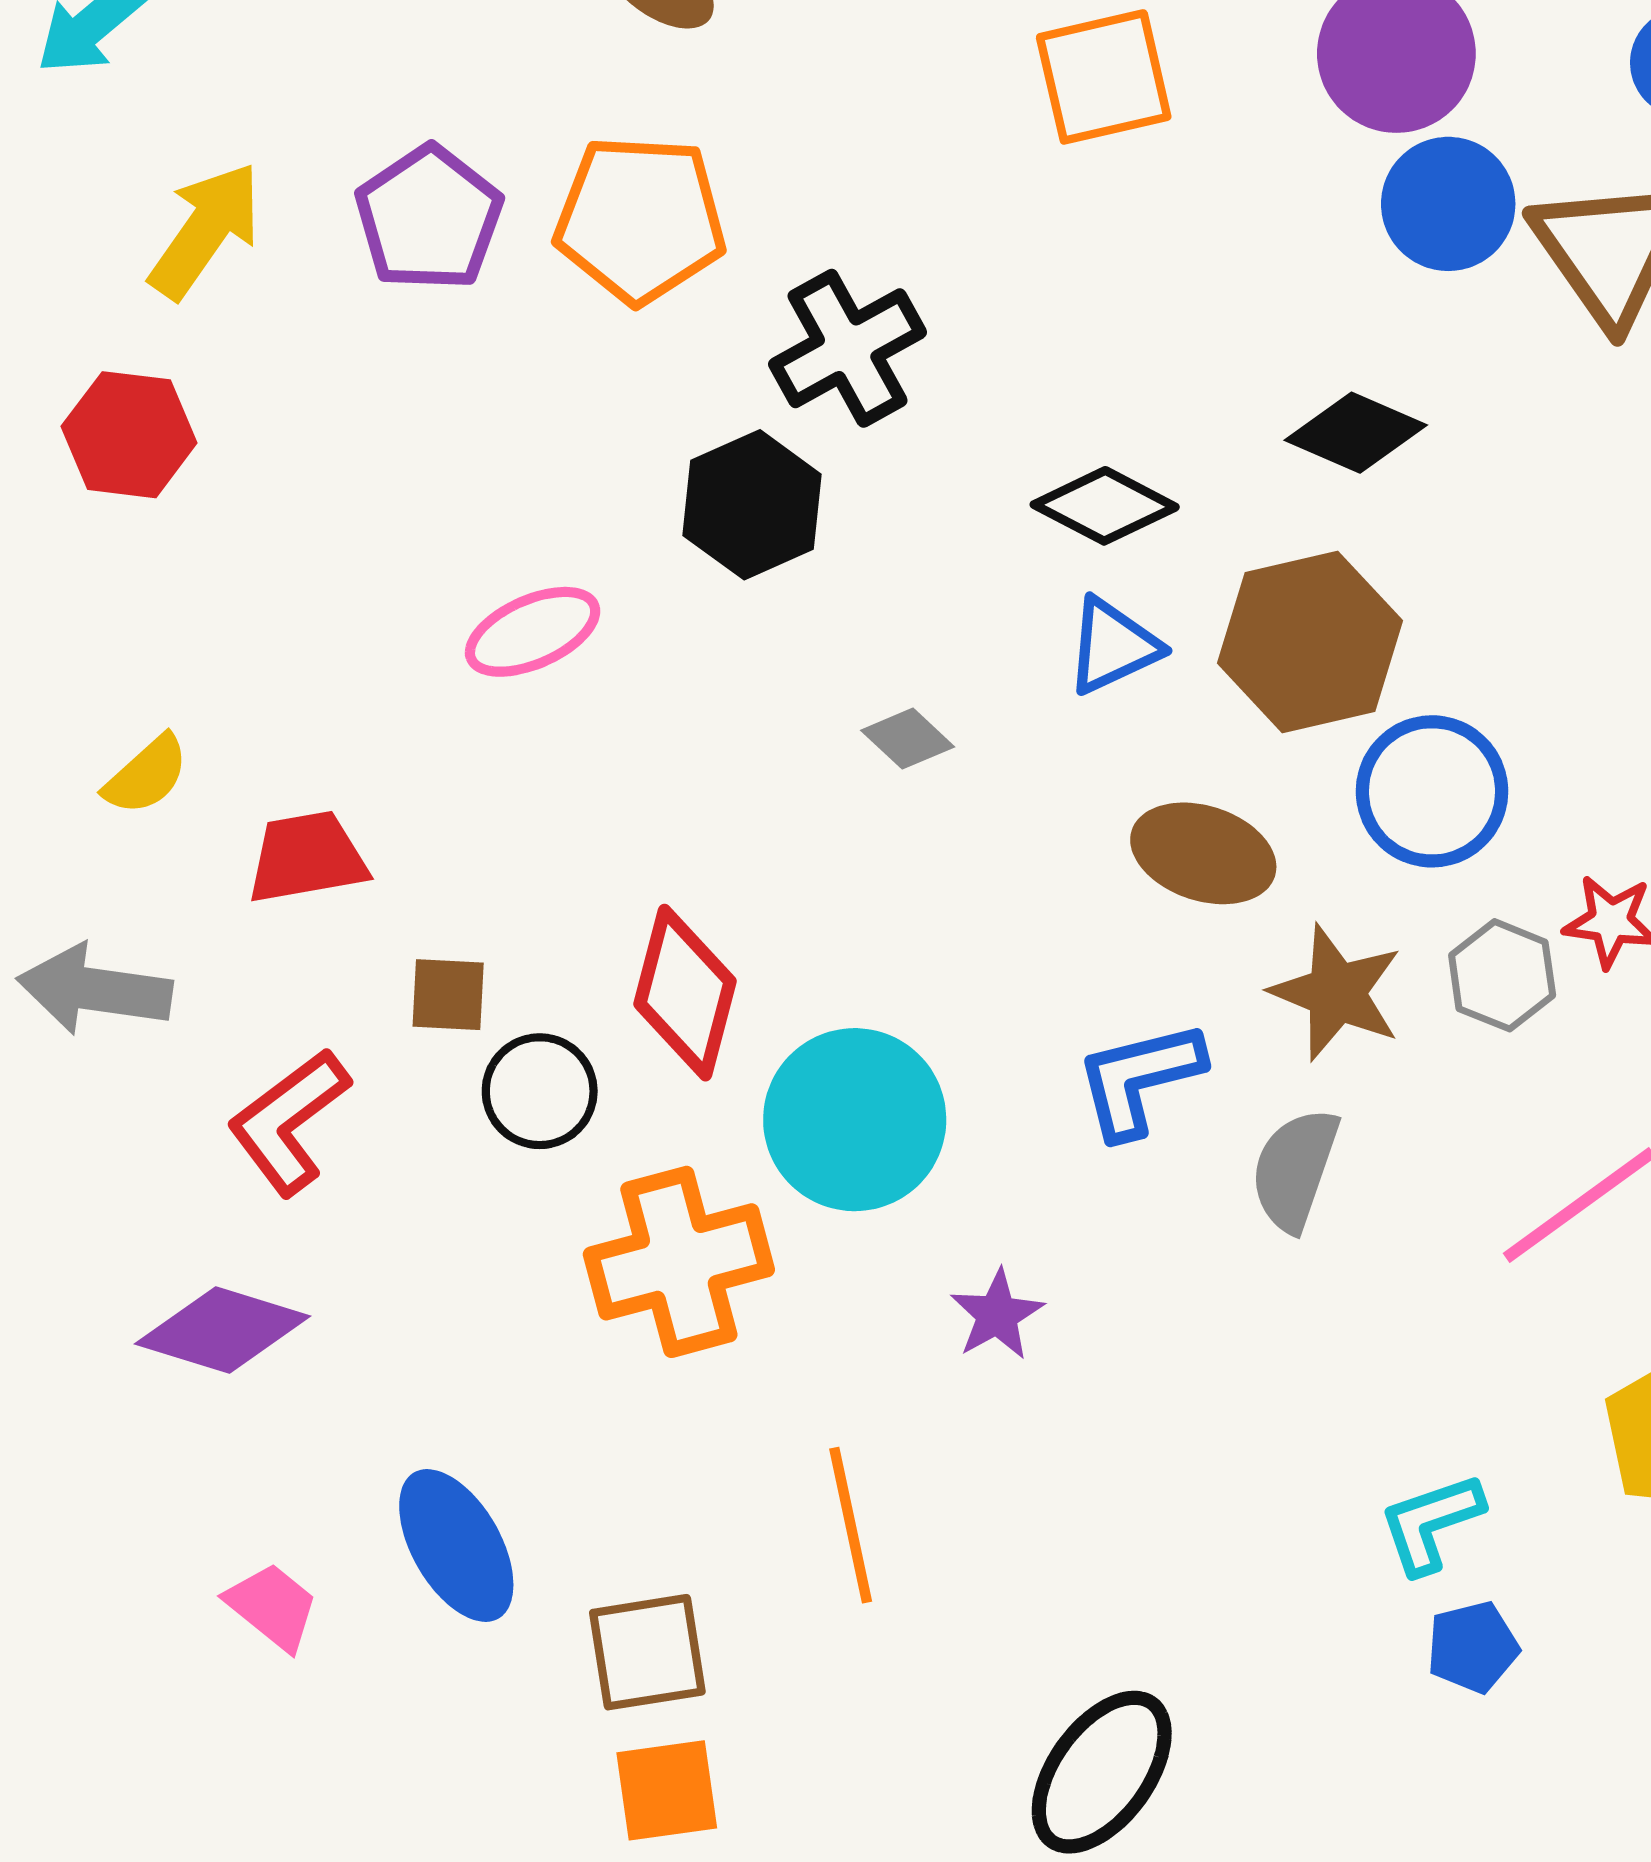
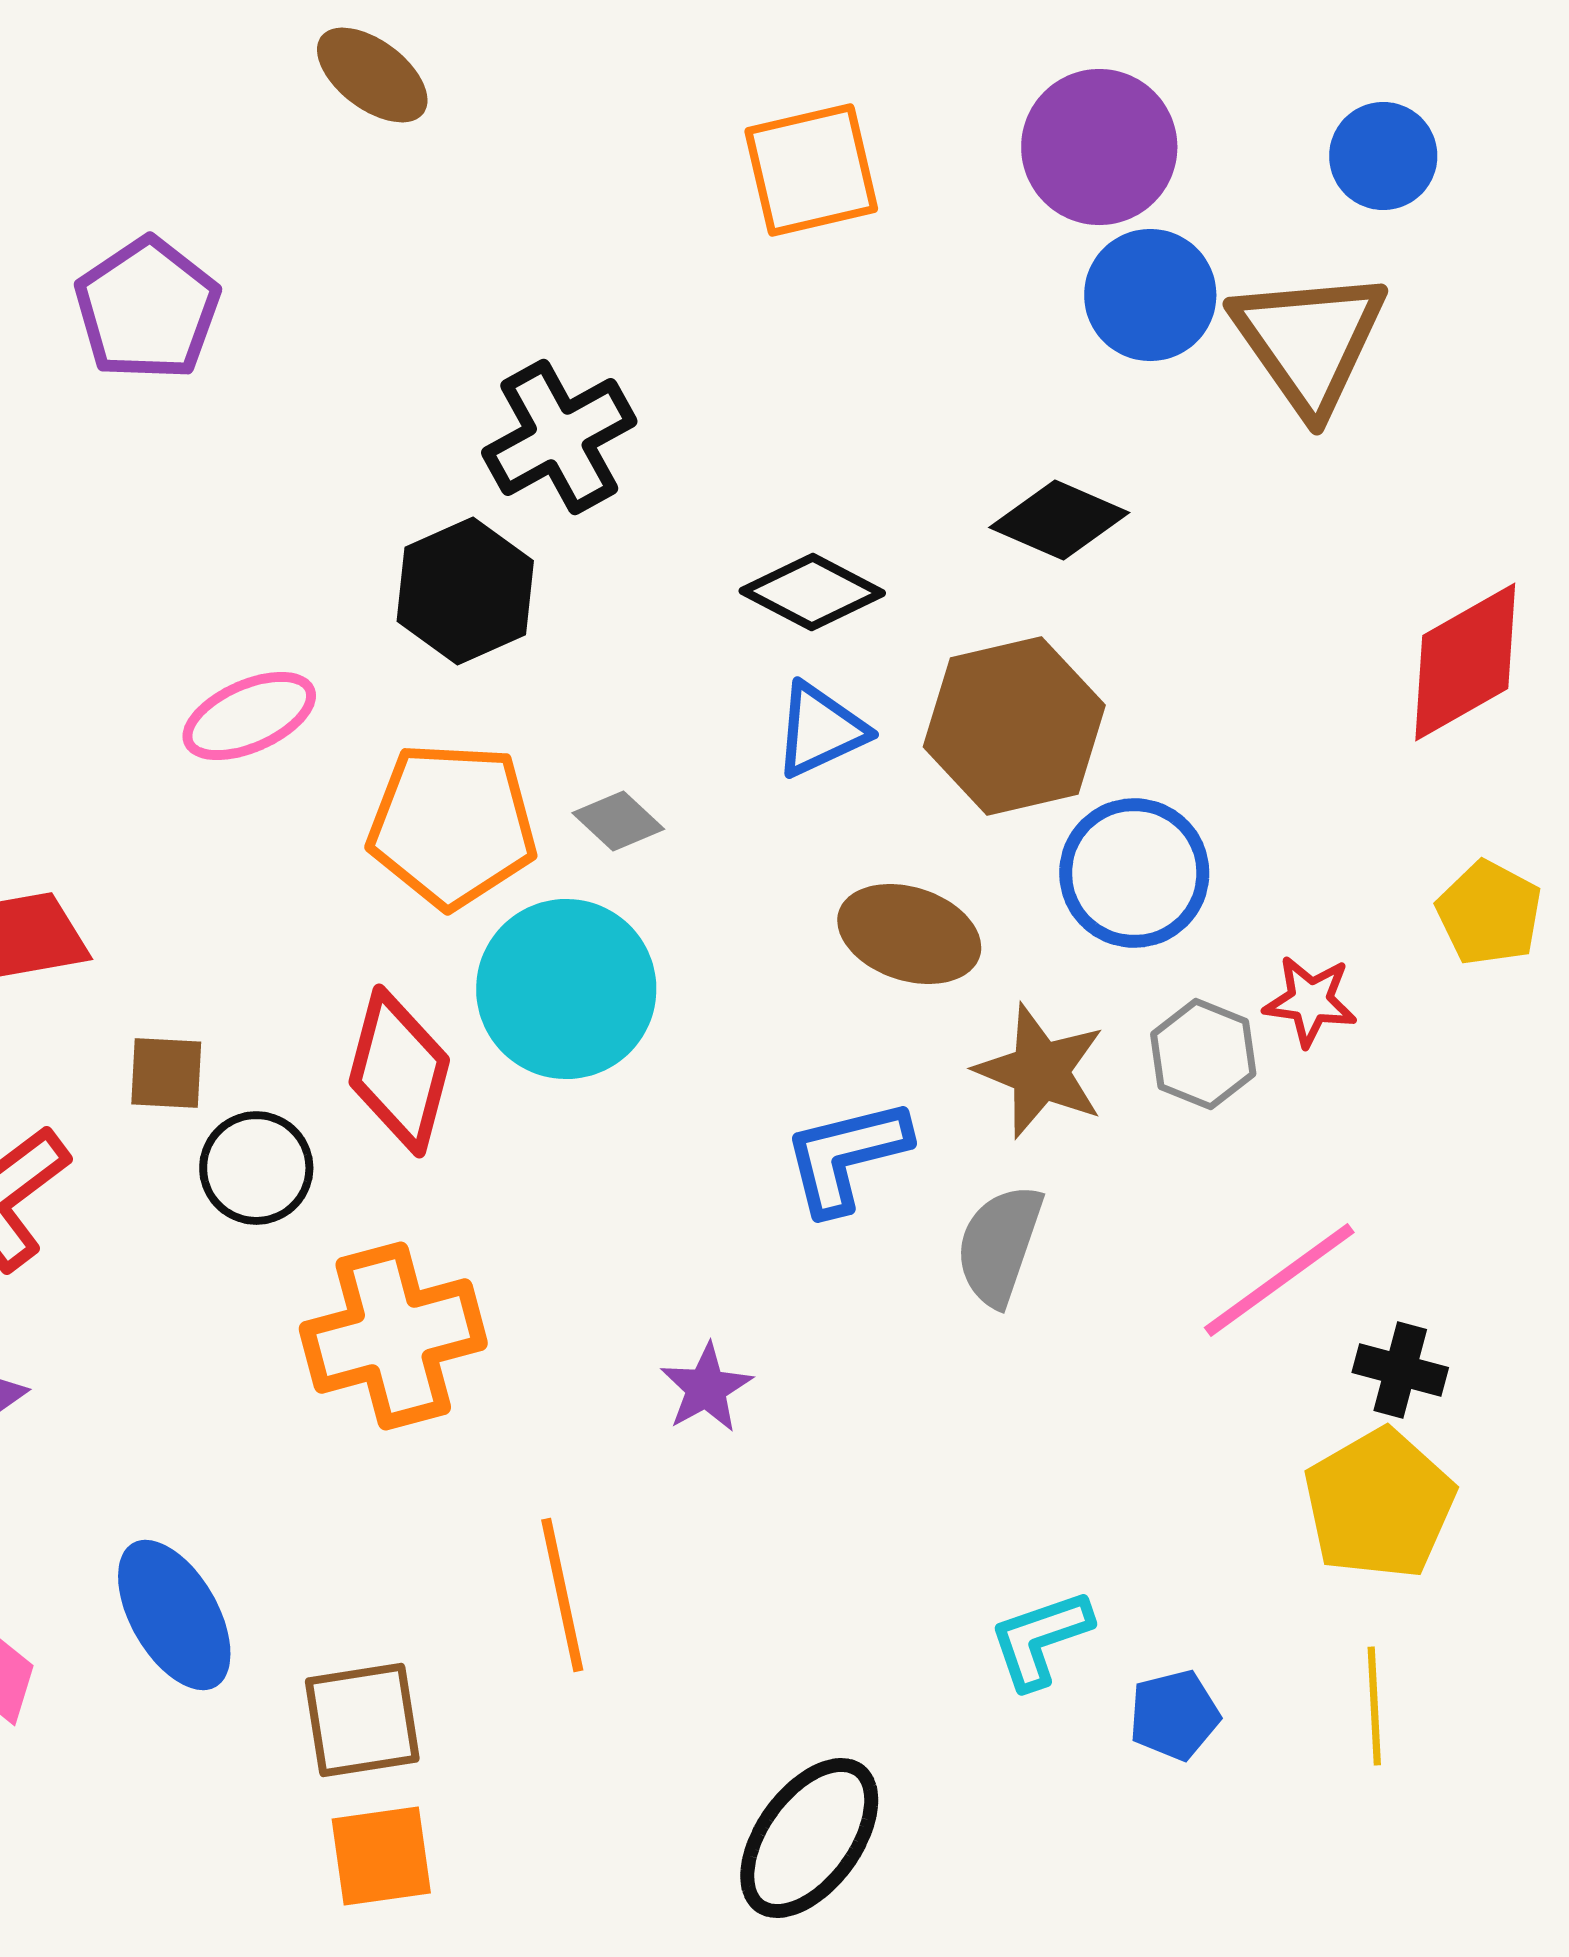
orange pentagon: (640, 219) -> (452, 825), moved
cyan circle: (855, 1120) -> (566, 989), moved
cyan L-shape: (1431, 1523) -> (1040, 1639), moved

